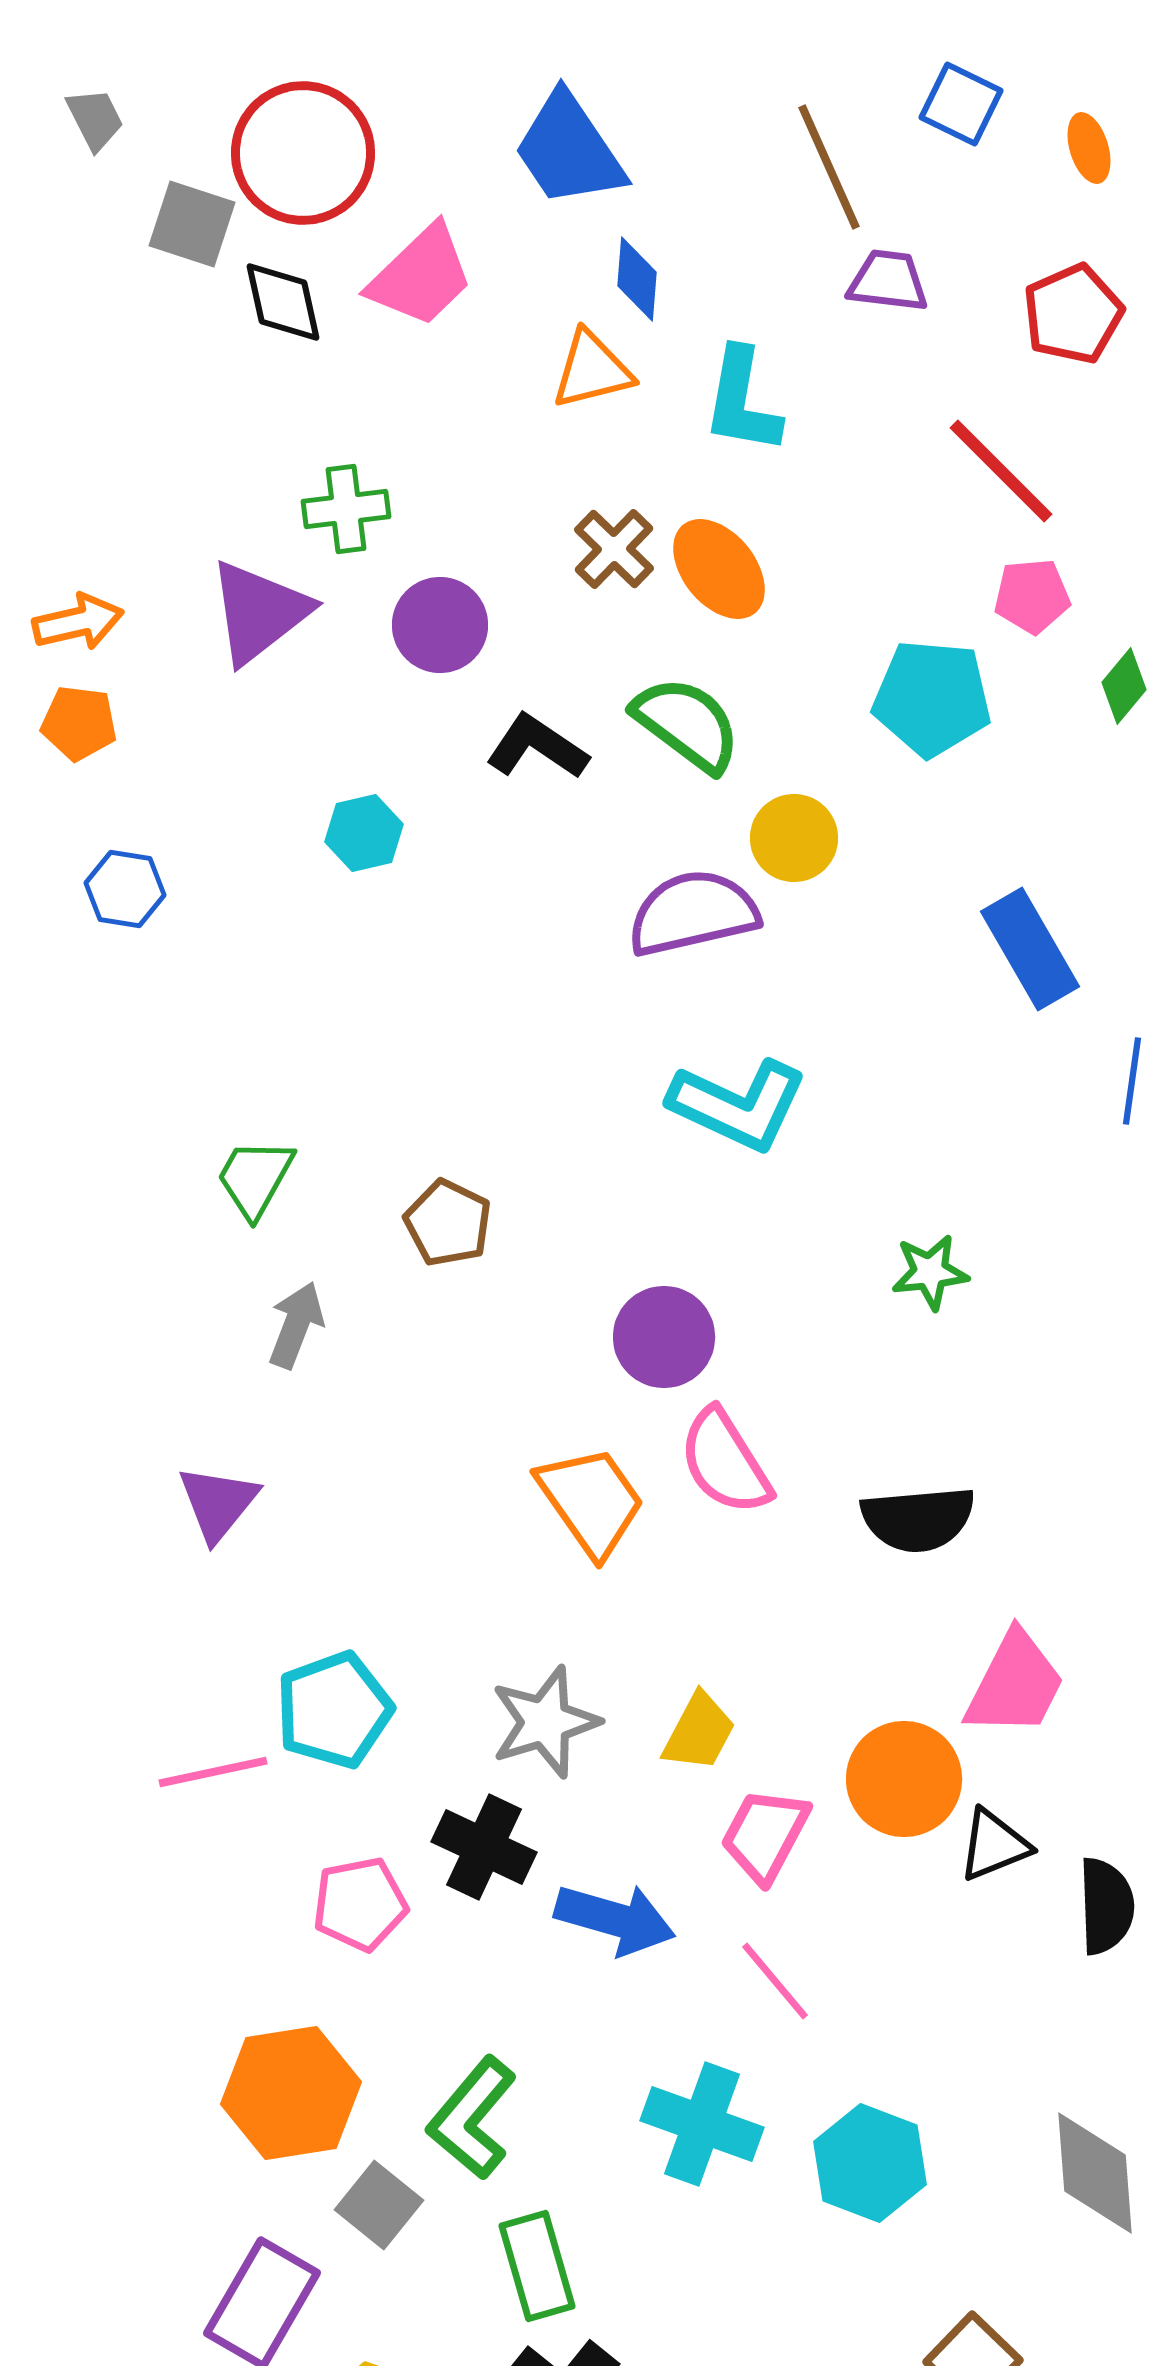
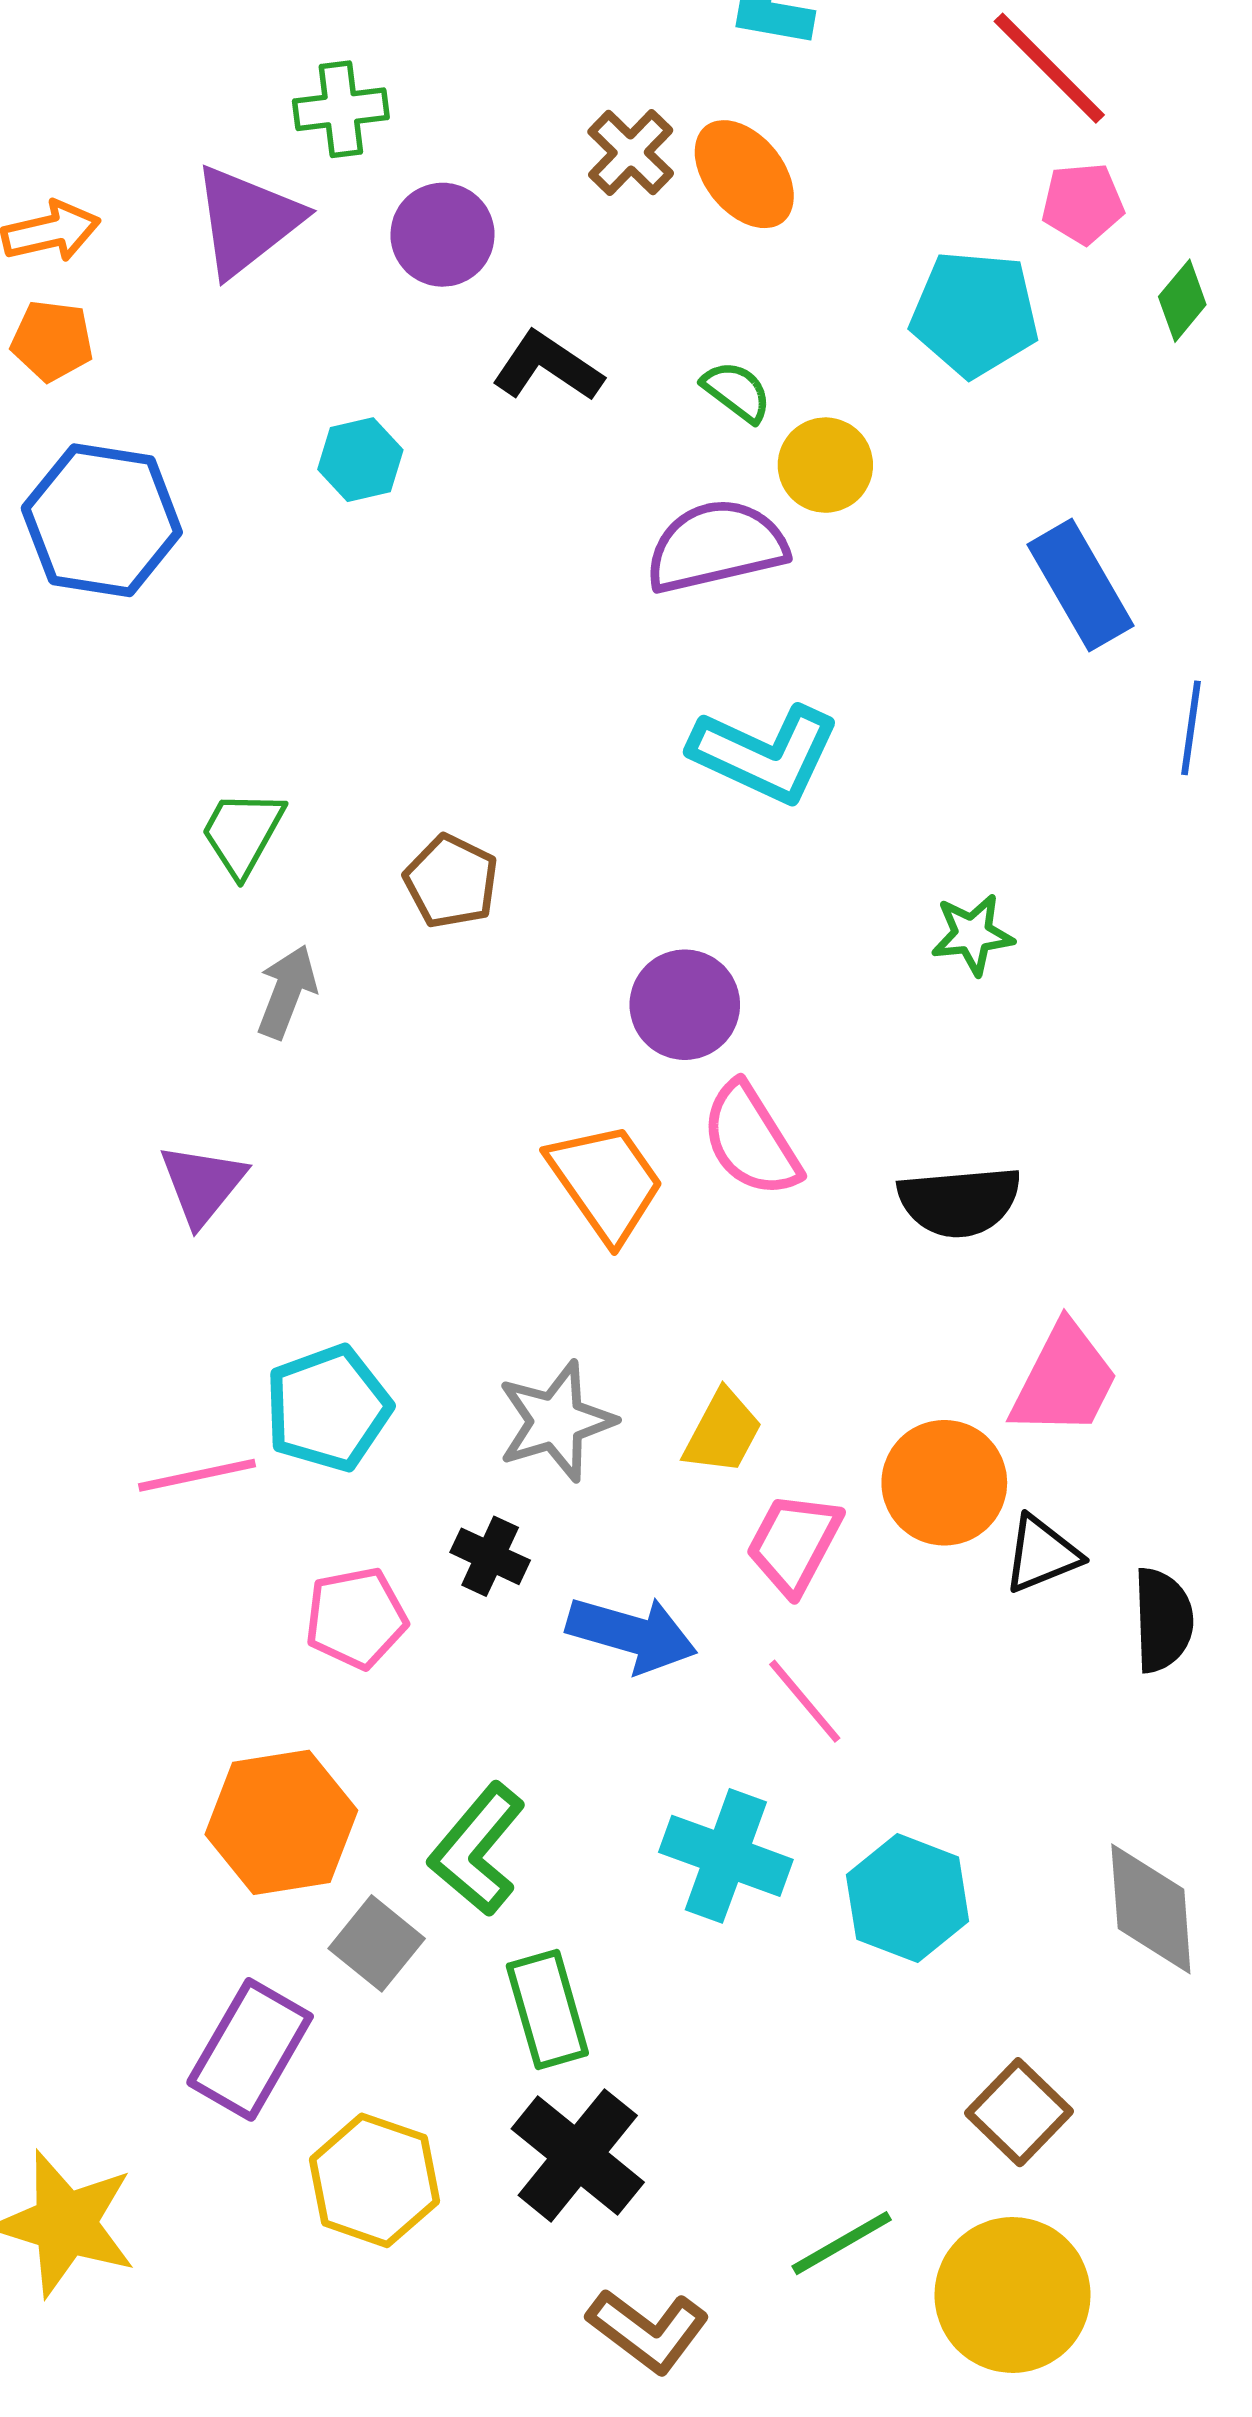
green semicircle: (687, 724) -> (737, 392), moved, size x0.6
blue hexagon: (125, 889) -> (102, 520), size x1.8
black cross: (484, 1847) -> (490, 1556), size x0.7

